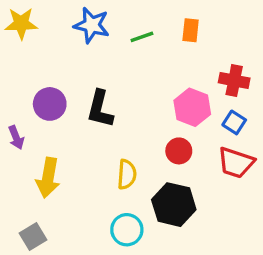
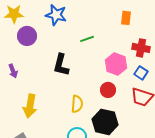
orange rectangle: (191, 30) -> (126, 18), moved
green line: (142, 37) -> (87, 39), moved
purple circle: (50, 104) -> (27, 36), moved
purple arrow: (16, 137) -> (13, 71), moved

